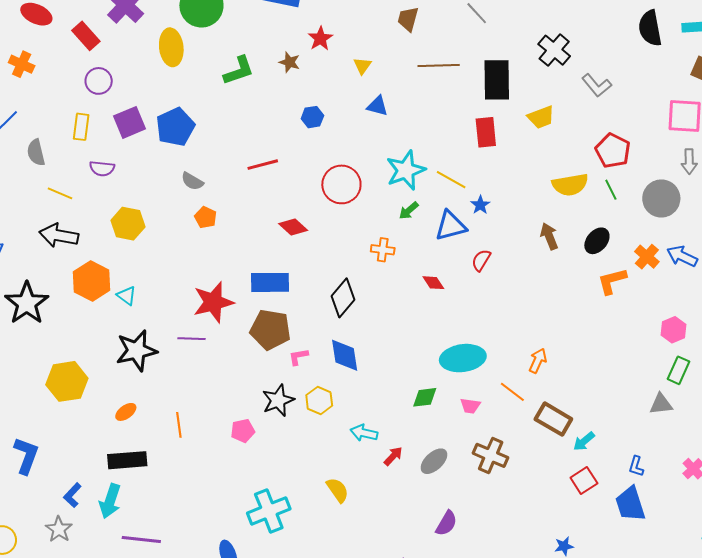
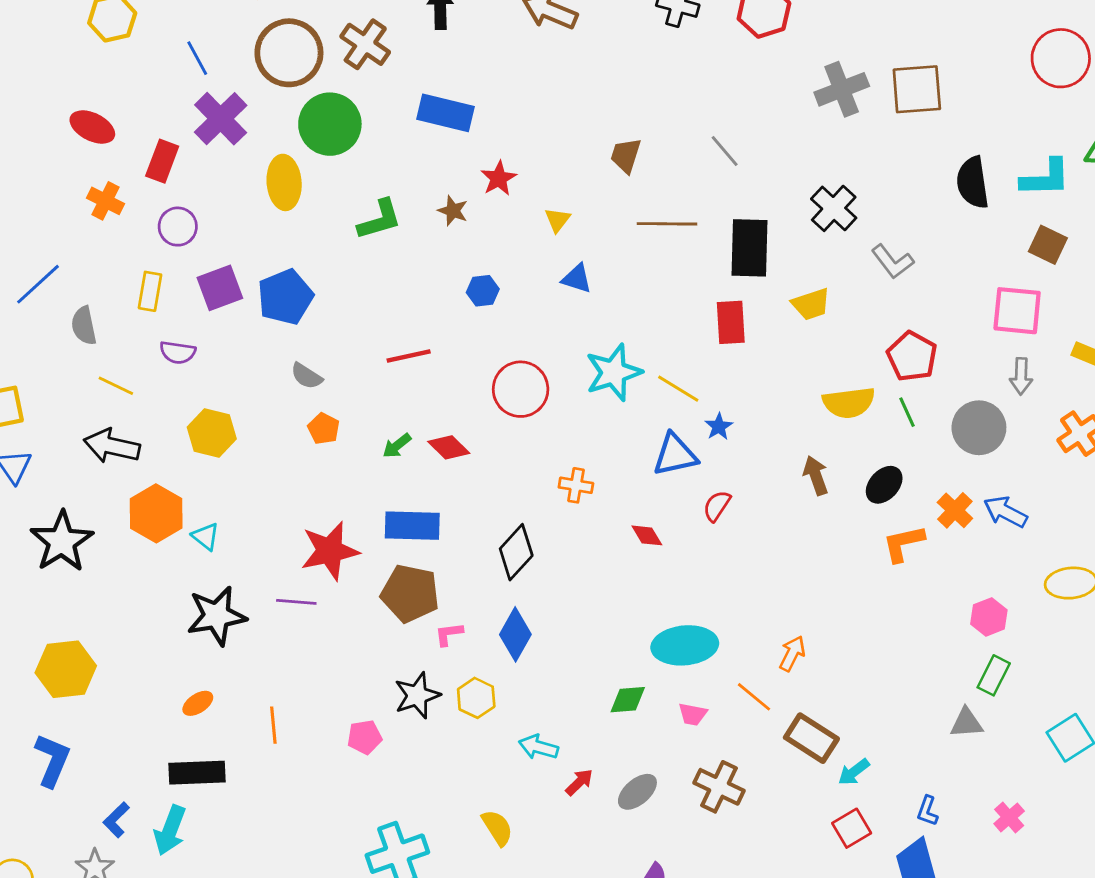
red rectangle: (86, 36) -> (162, 161), turned 60
orange cross: (22, 64) -> (105, 201), moved
green arrow: (409, 211) -> (397, 446), moved
blue diamond: (345, 355) -> (515, 634), turned 36
yellow hexagon: (67, 381) -> (66, 669), moved

